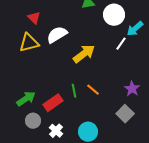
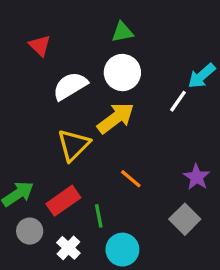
white circle: (114, 15) -> (122, 73), moved
red triangle: (34, 18) -> (40, 46), moved
yellow triangle: (29, 43) -> (73, 145), moved, turned -30
green line: (74, 91) -> (99, 216), moved

